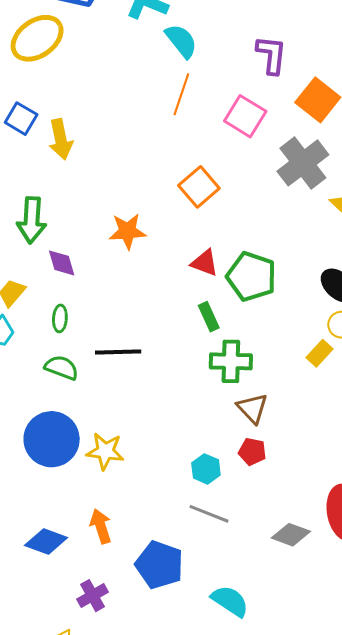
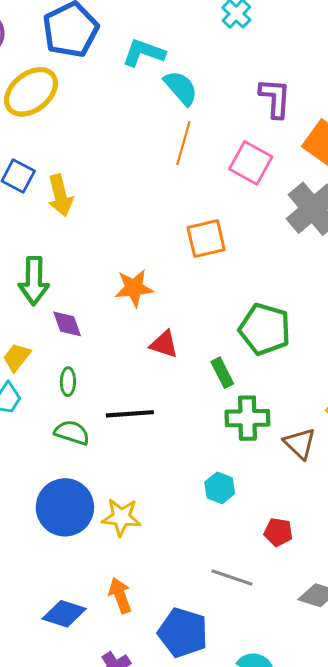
orange square: (199, 187) -> (206, 239), turned 30
red triangle: (205, 263) -> (164, 344), moved
brown triangle: (252, 408) -> (300, 443), moved
red pentagon: (252, 452) -> (278, 532), moved
cyan hexagon: (206, 469) -> (220, 488), moved

